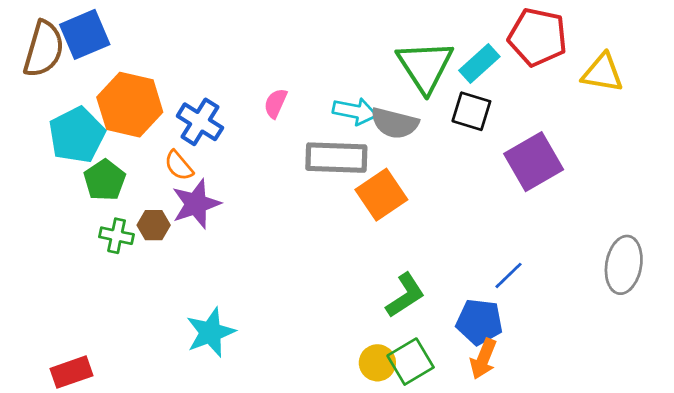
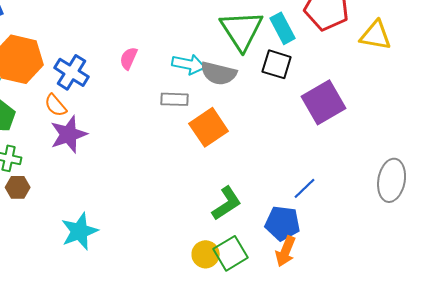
cyan rectangle: (479, 64) -> (283, 28), turned -76
gray rectangle: (336, 158) -> (175, 99), size x0.6
brown hexagon: (154, 225) -> (18, 187), moved

